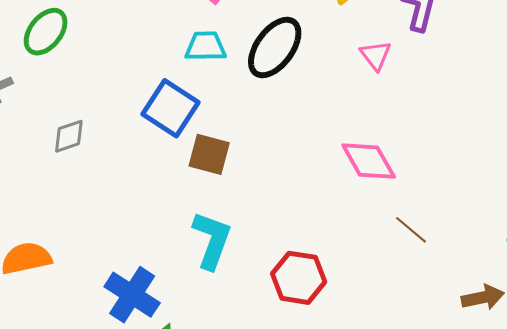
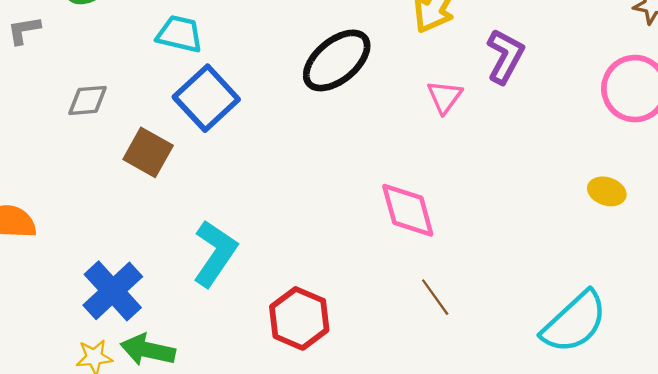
cyan trapezoid: (205, 46) -> (180, 34), moved
brown square: (209, 154) -> (148, 152), moved

